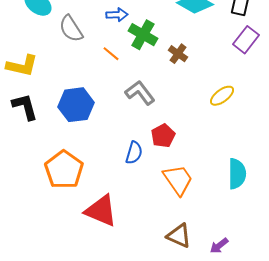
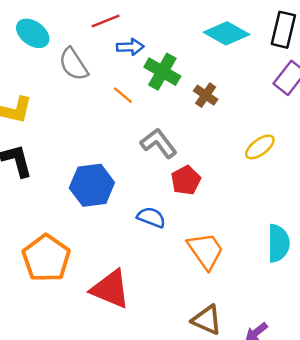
blue hexagon: (76, 105) -> (92, 185), moved
red pentagon: (163, 136) -> (186, 180), moved
blue semicircle: (134, 153) -> (151, 217), turned -85
orange pentagon: (64, 170) -> (46, 258), moved

